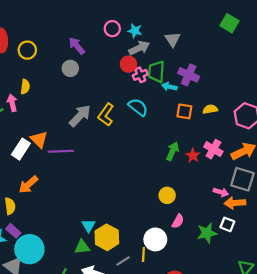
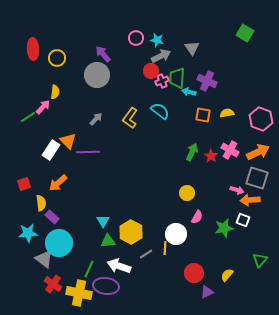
gray circle: (70, 68) -> (97, 75), size x1.6
pink arrow: (12, 103) -> (43, 107), turned 56
gray arrow: (80, 116) -> (96, 119), moved, size x0.6
cyan triangle: (89, 225) -> (103, 221), moved
purple rectangle: (13, 231) -> (52, 217), moved

